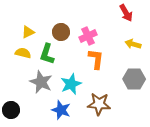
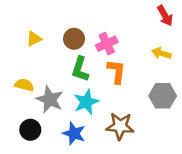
red arrow: (126, 13) -> (165, 16), moved
yellow semicircle: (23, 53) -> (24, 85), moved
green L-shape: (47, 54) -> (80, 69), moved
black circle: (11, 110) -> (30, 130), moved

